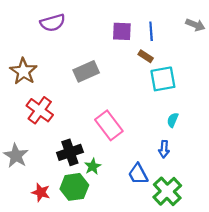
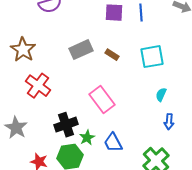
brown rectangle: (146, 56) -> (112, 55), moved
blue arrow: (164, 149) -> (169, 122), moved
blue trapezoid: (138, 174) -> (113, 143), moved

